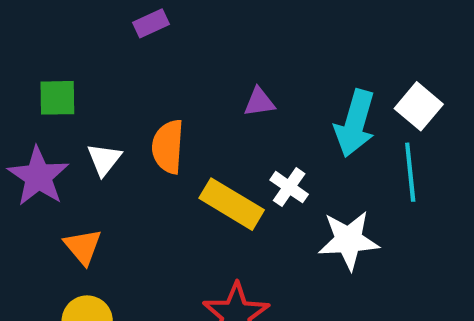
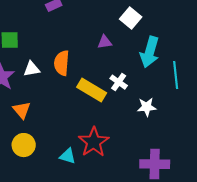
white square: (419, 106) -> (131, 18), moved
white triangle: (104, 159) -> (32, 69), turned 42
white star: (349, 240) -> (147, 107), size x0.7

